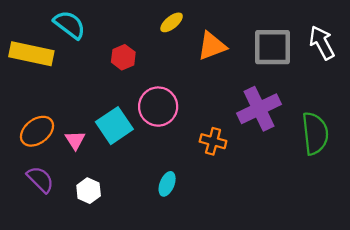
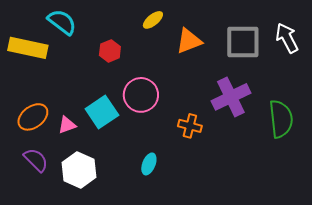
pink triangle: (75, 140) -> (67, 125), turned 42
white hexagon: (89, 191) -> (79, 170), size x1.6

